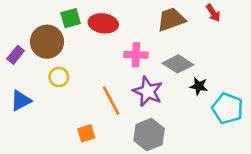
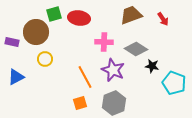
red arrow: (213, 13) -> (163, 19), moved
purple rectangle: (16, 55) -> (12, 42), turned 64
orange square: (86, 133) -> (80, 103), moved

